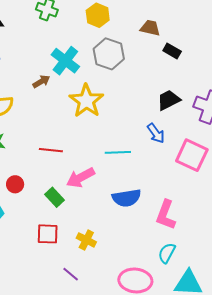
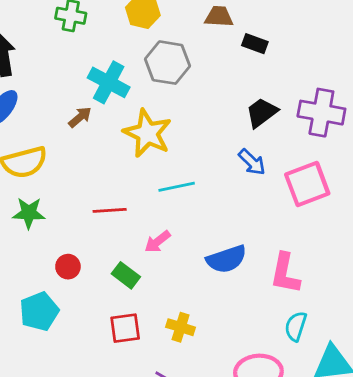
cyan line: (118, 152) -> (177, 187), moved
pink square: (192, 155) -> (307, 184), turned -36
pink arrow: (80, 178) -> (158, 242), size x0.7

